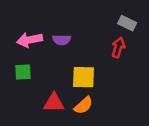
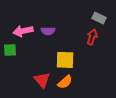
green square: (23, 72) -> (10, 50), moved
red triangle: (54, 103) -> (42, 80), turned 48

